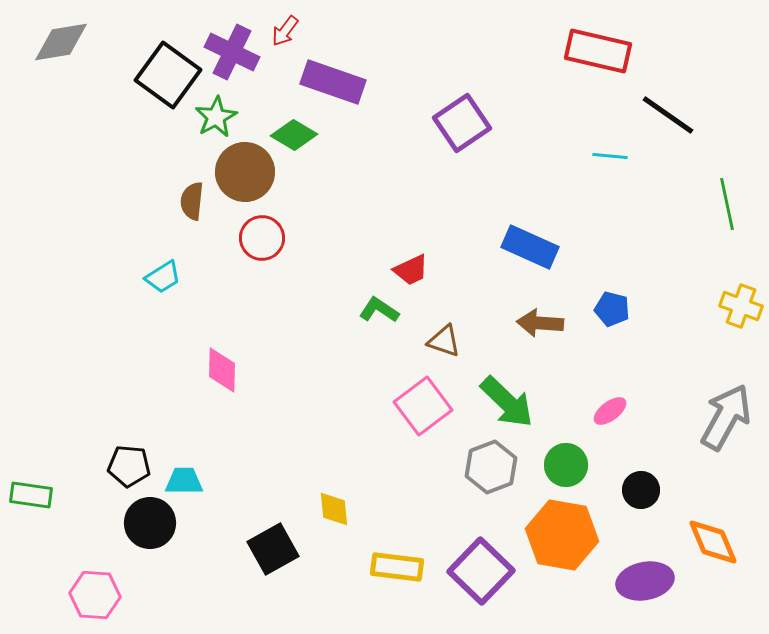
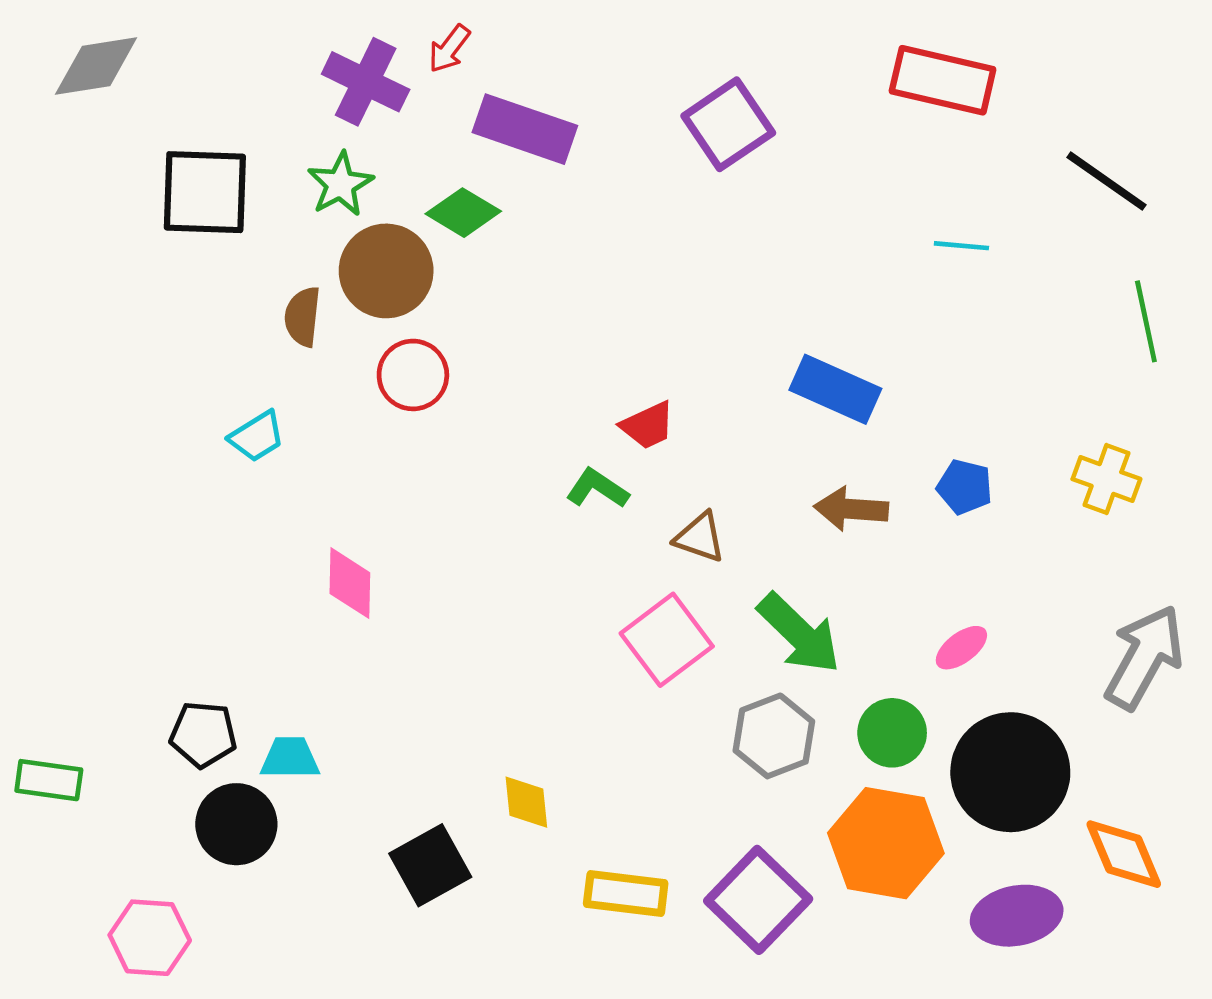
black square: (168, 75) -> (205, 192), moved, turned -34
black line: (668, 115) -> (1106, 181), moved
purple square: (462, 123) -> (728, 124), moved
yellow cross: (741, 306) -> (1106, 479), moved
black circle: (641, 490) -> (1010, 772), size x2.0

